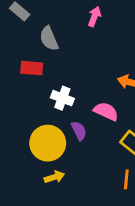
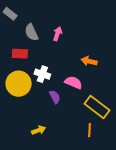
pink arrow: (94, 17) -> (57, 34), moved
yellow circle: (48, 143) -> (19, 84), moved

